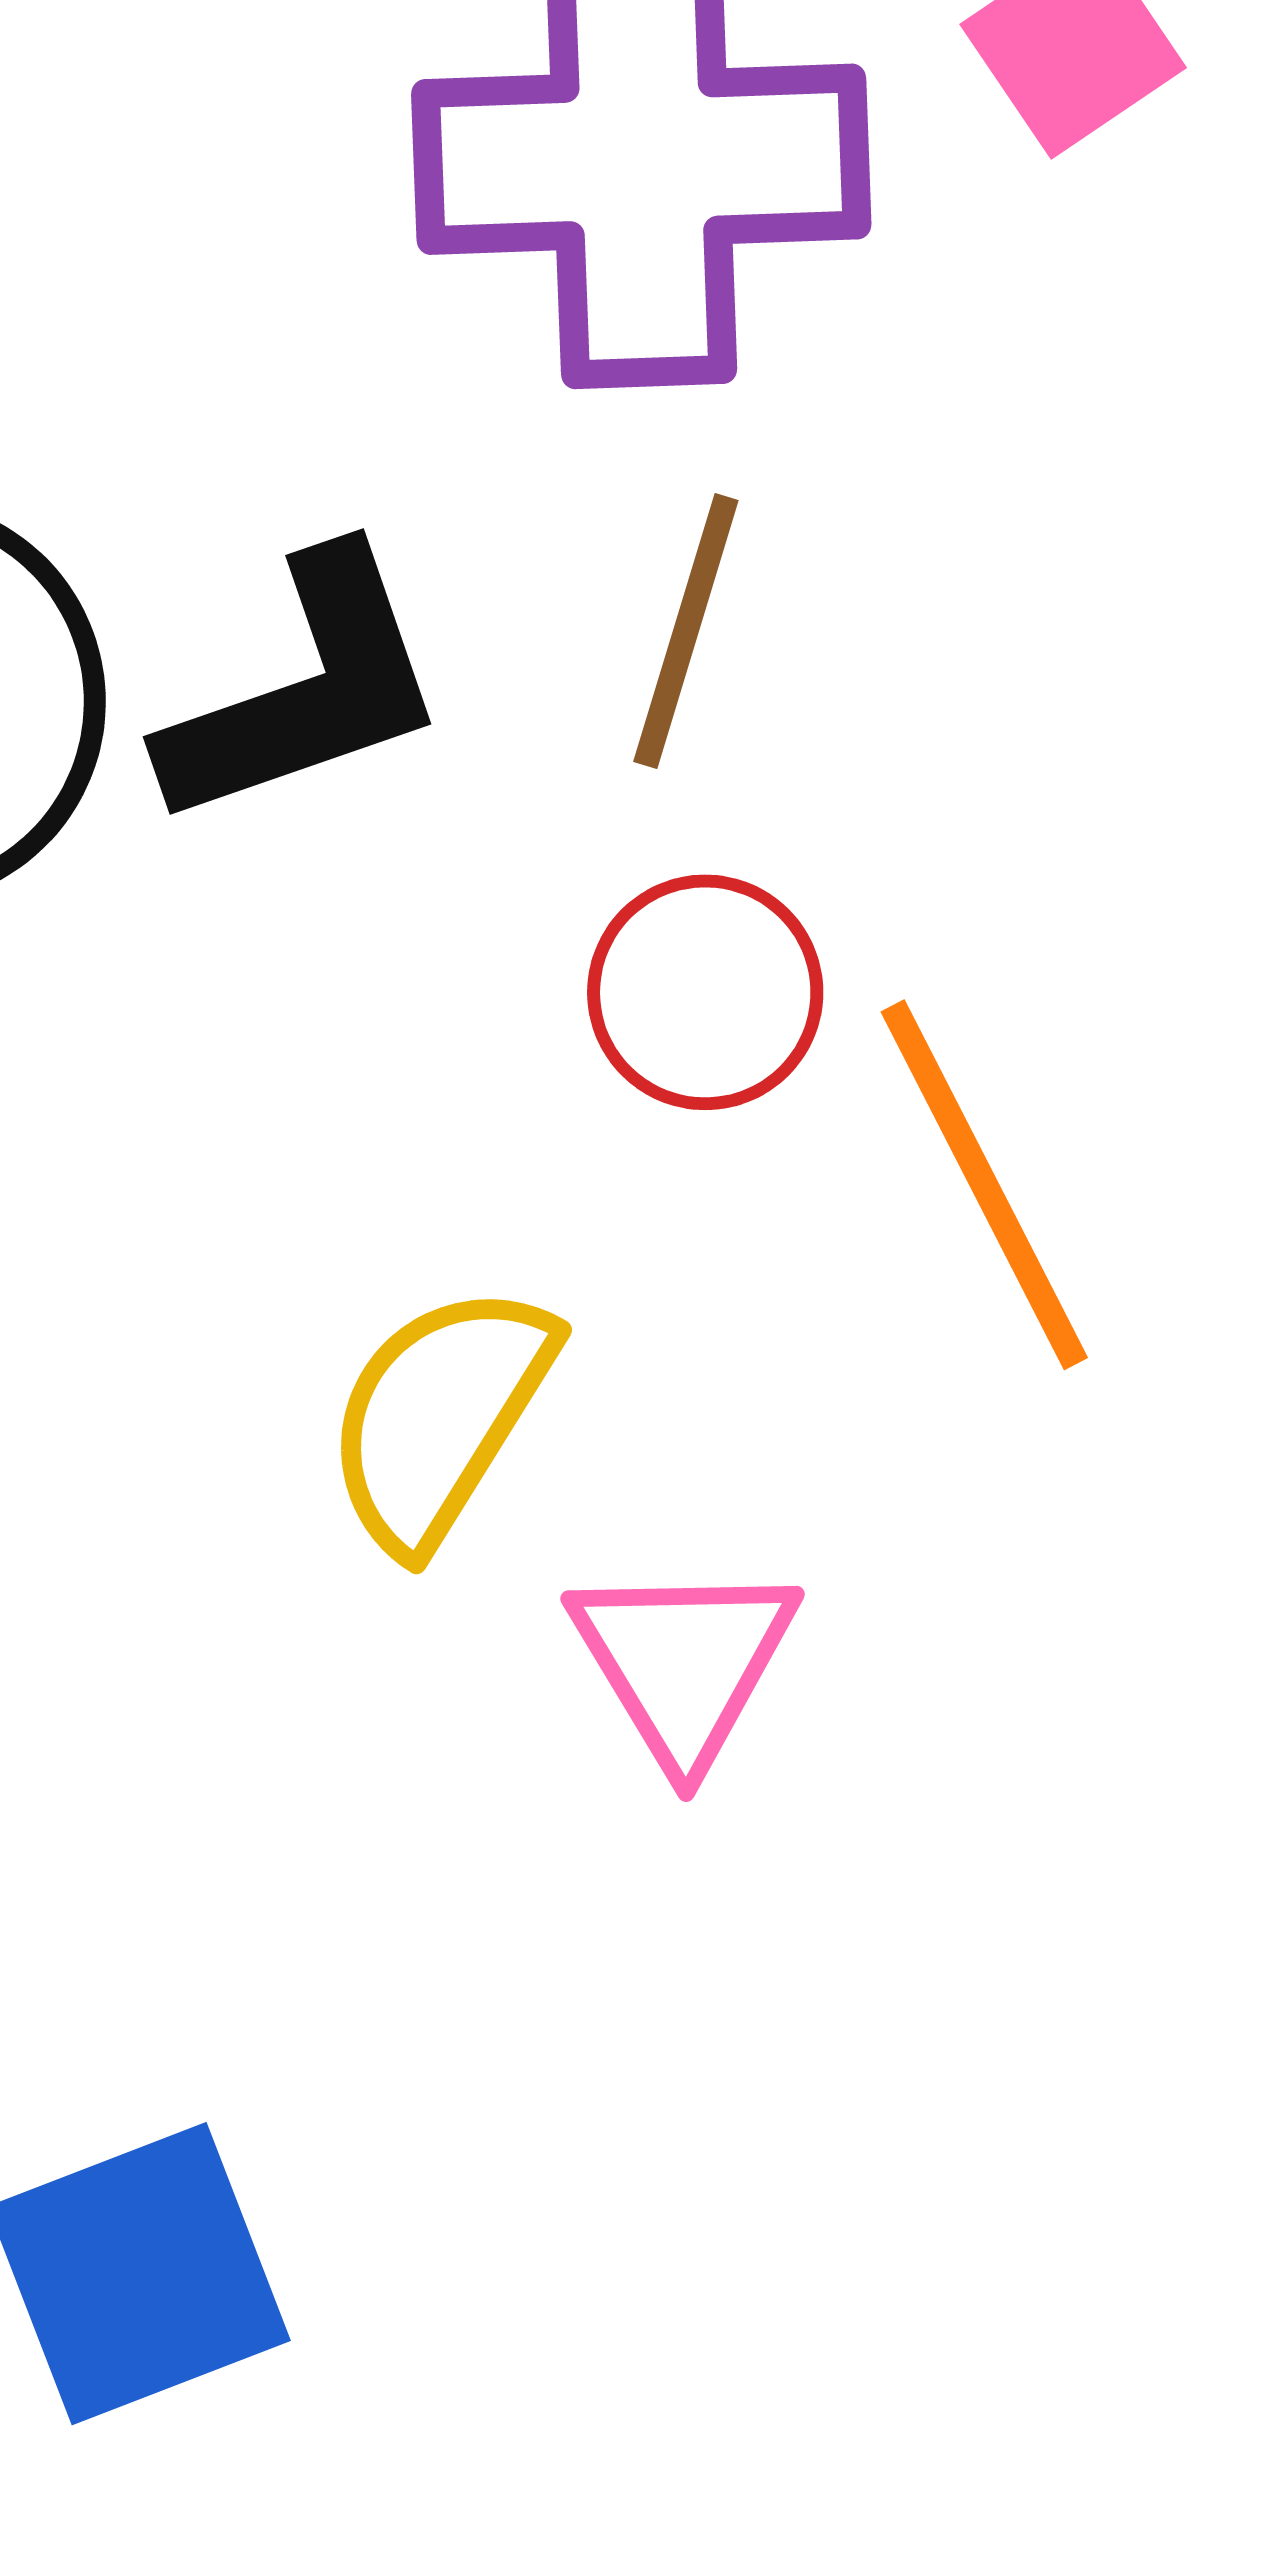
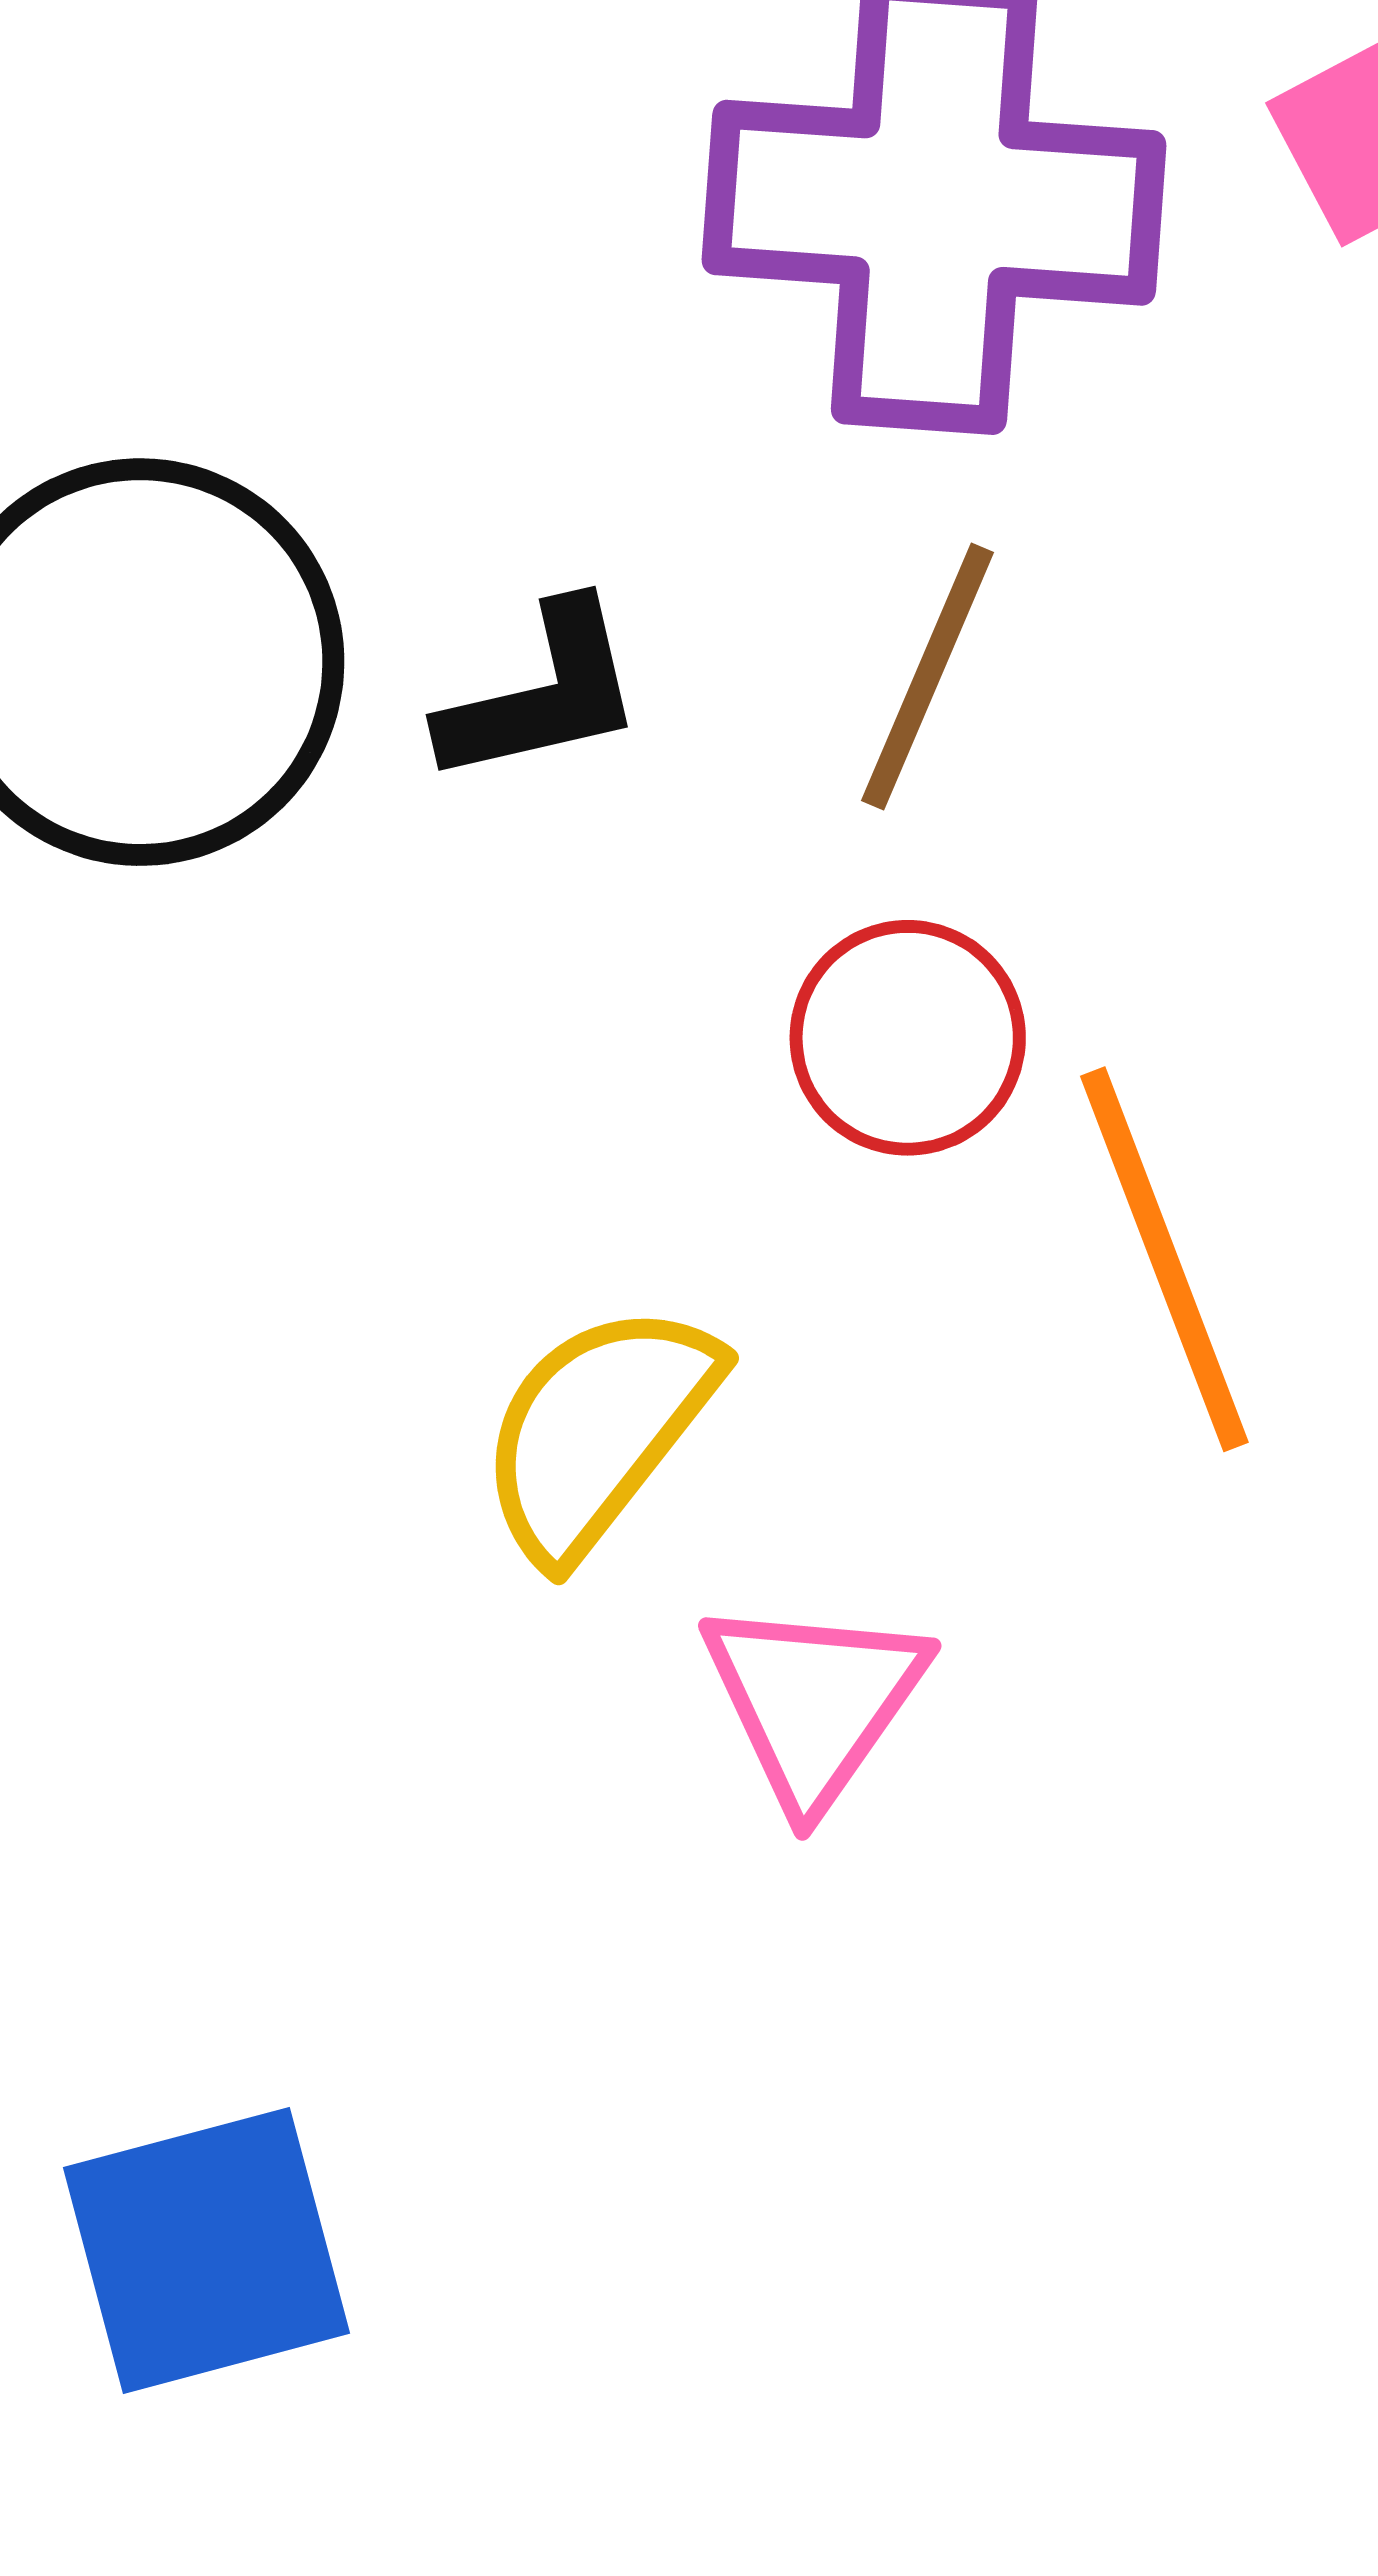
black L-shape: (305, 690) -> (542, 694), size x0.7

